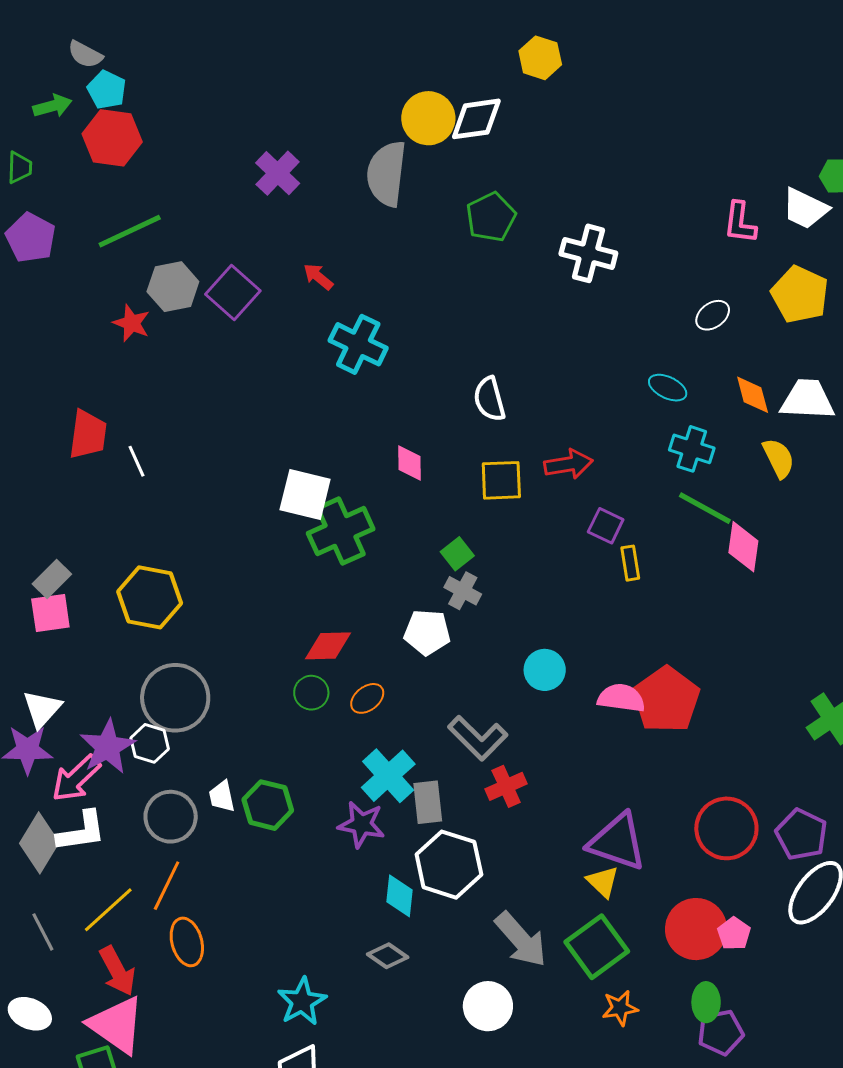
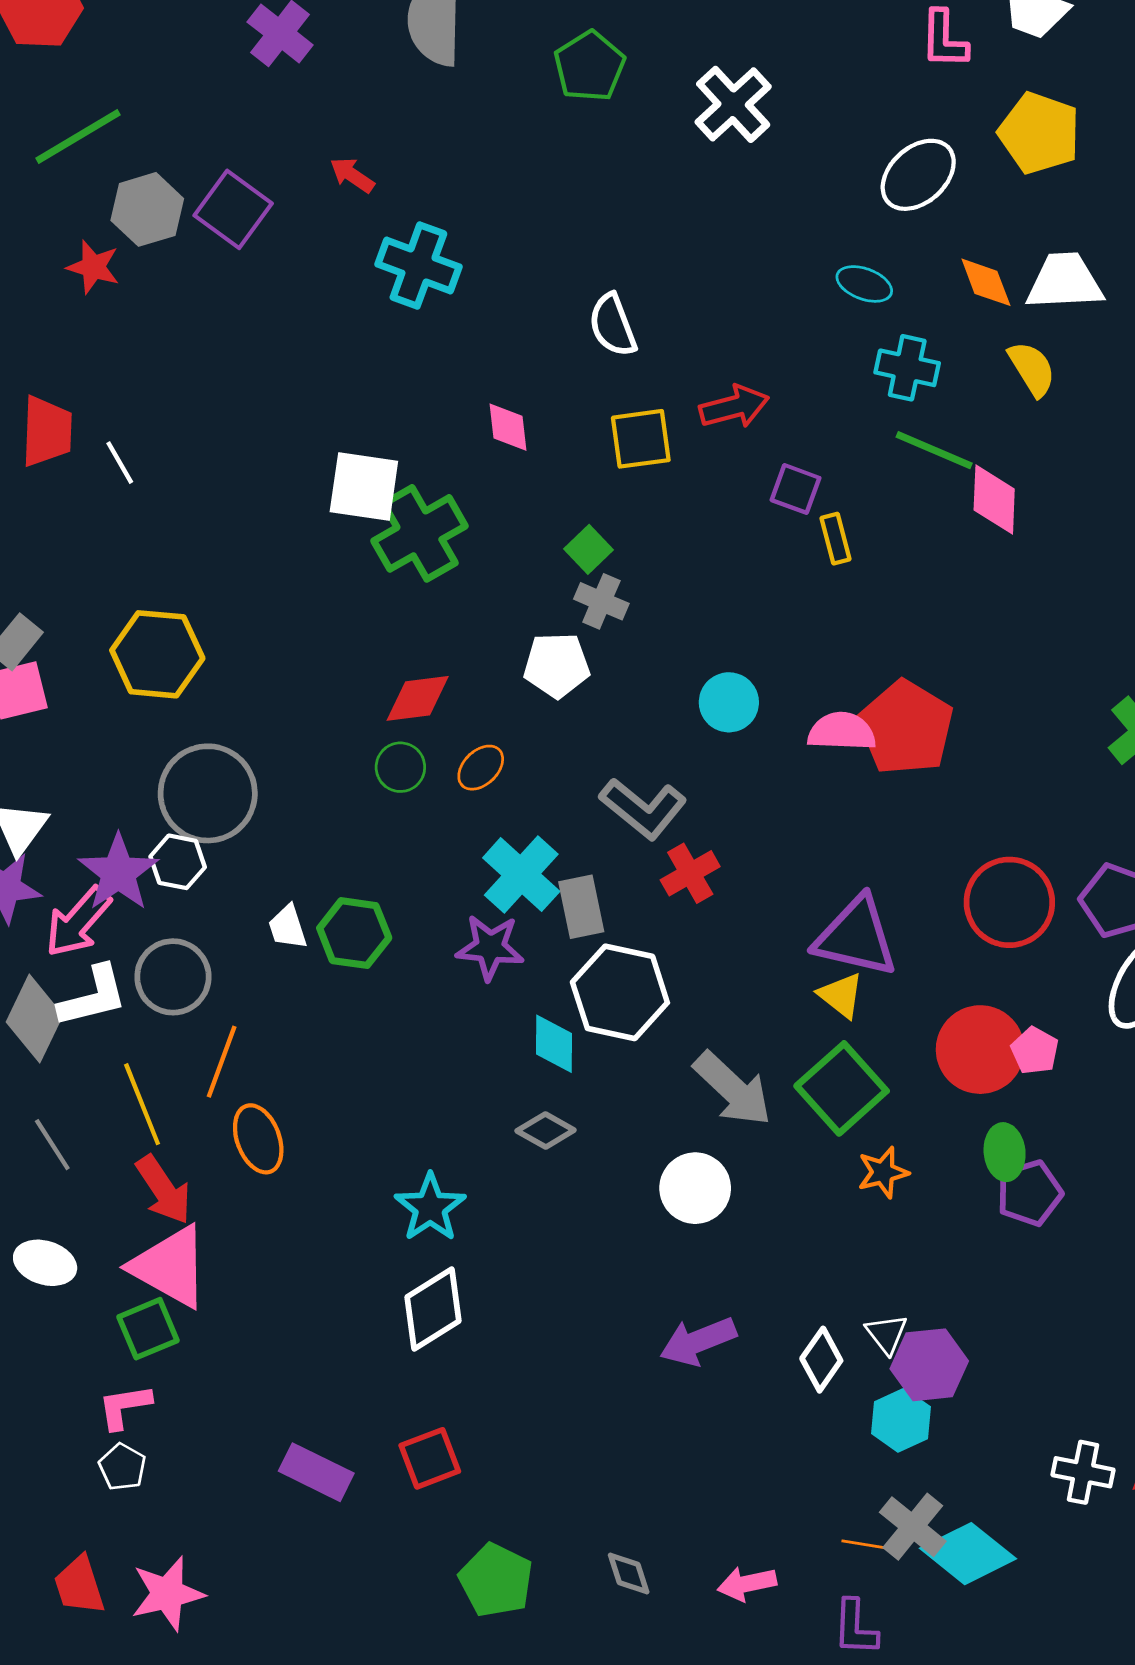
white cross: (588, 253) -> (733, 104), turned 38
white ellipse: (713, 315) -> (918, 175), size x1.6
gray circle: (171, 817) -> (173, 977), moved
yellow line: (108, 910) -> (142, 1104), turned -64

